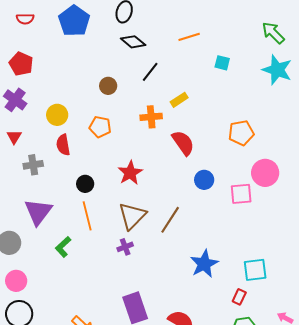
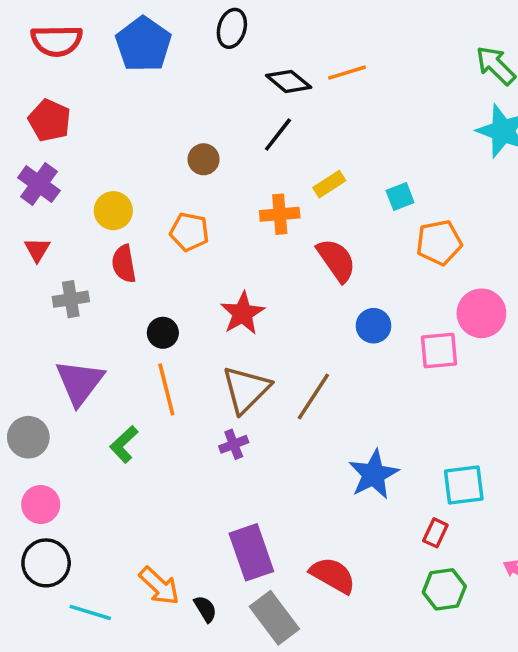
red semicircle: (25, 19) -> (57, 41), size x1.6
black diamond: (133, 42) -> (289, 81), moved
cyan square: (222, 63) -> (400, 196), moved, turned -35

